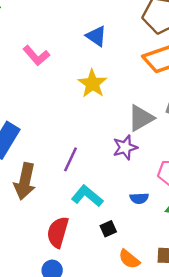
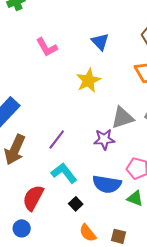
blue semicircle: (139, 198) -> (107, 184), size x1.8
black square: (108, 229) -> (76, 204), turned -32

